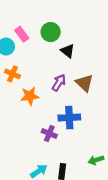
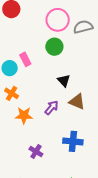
green circle: (51, 32) -> (54, 47), moved
brown triangle: (84, 83) -> (77, 102), moved, turned -30
blue cross: (69, 118) -> (73, 141), moved

